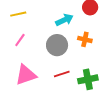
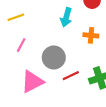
cyan arrow: (64, 20) -> (66, 17), turned 138
gray circle: (57, 45) -> (54, 58), moved

